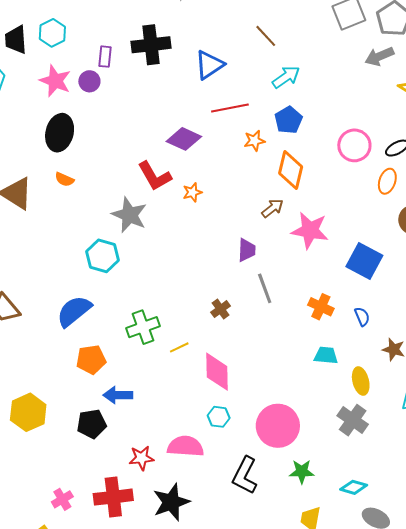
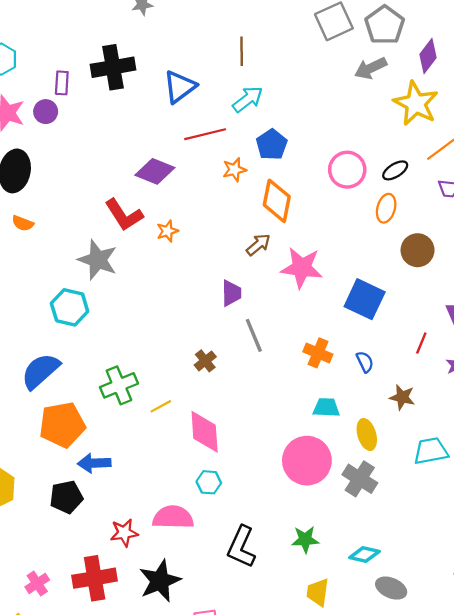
brown line: (266, 36) -> (242, 51), turned 45
cyan arrow: (286, 77) -> (248, 99), moved
orange pentagon: (91, 360) -> (62, 425), size x1.4
pink circle: (278, 426) -> (307, 461), moved

